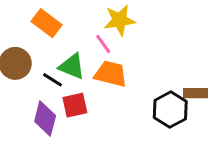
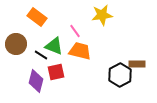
yellow star: (120, 20) -> (102, 15), moved

